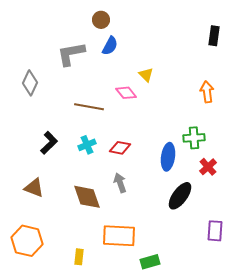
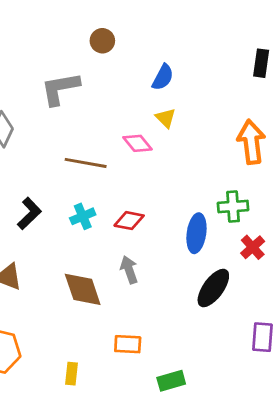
blue semicircle: (110, 46) -> (163, 77), moved
orange arrow: (207, 92) -> (251, 142), size x1.4
orange rectangle: (119, 236) -> (128, 344), size x0.6

